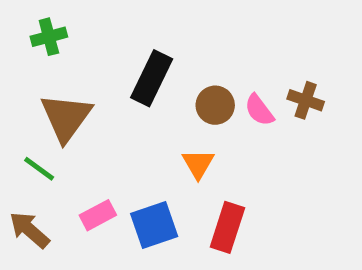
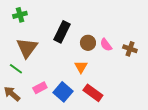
brown cross: (306, 100) -> (130, 49), moved
blue square: (154, 225) -> (63, 92), turned -30
red rectangle: (227, 227) -> (93, 93), turned -72

